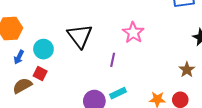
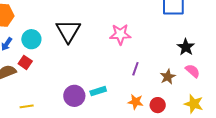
pink star: (133, 33) -> (120, 34), turned 30
purple line: (113, 60) -> (135, 69), moved

